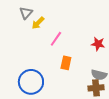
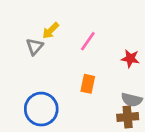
gray triangle: (26, 13) -> (35, 47), moved
pink line: (56, 39) -> (88, 41), moved

